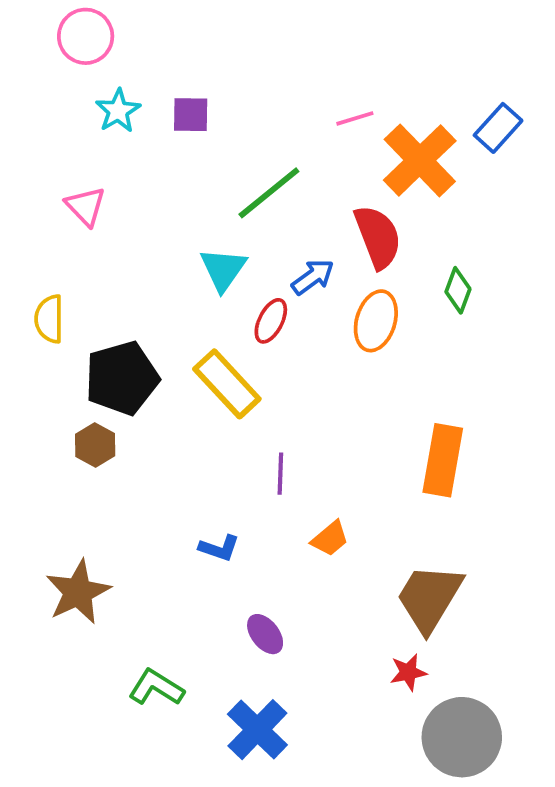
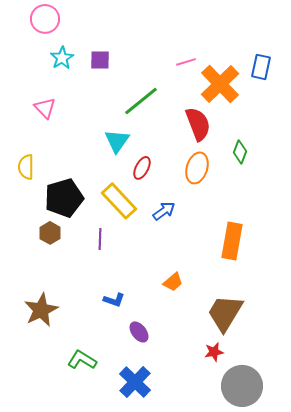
blue rectangle: (498, 128) -> (261, 67), turned -30
blue arrow: (313, 277) -> (164, 211), moved
purple line: (280, 474) -> (100, 239), moved
blue L-shape: (219, 548) -> (114, 300), moved

